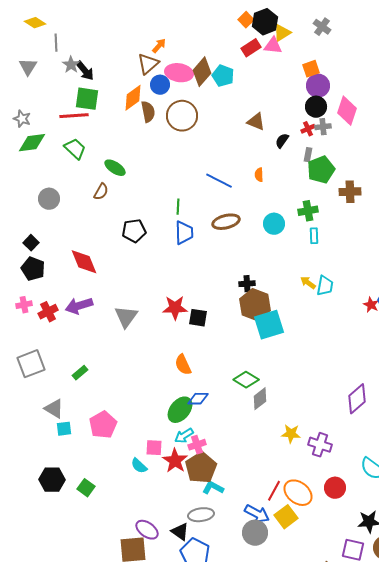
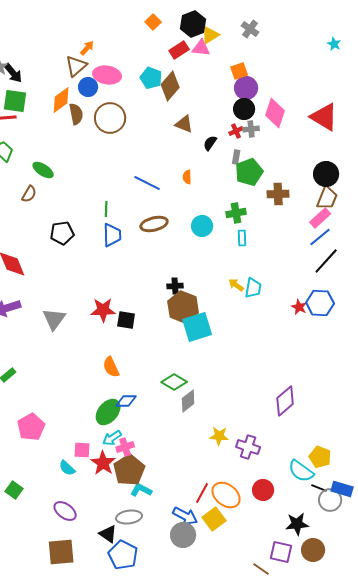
orange square: (246, 20) -> (153, 22), moved
brown diamond: (202, 72) -> (170, 86), moved
purple ellipse: (147, 530) -> (65, 511), moved

